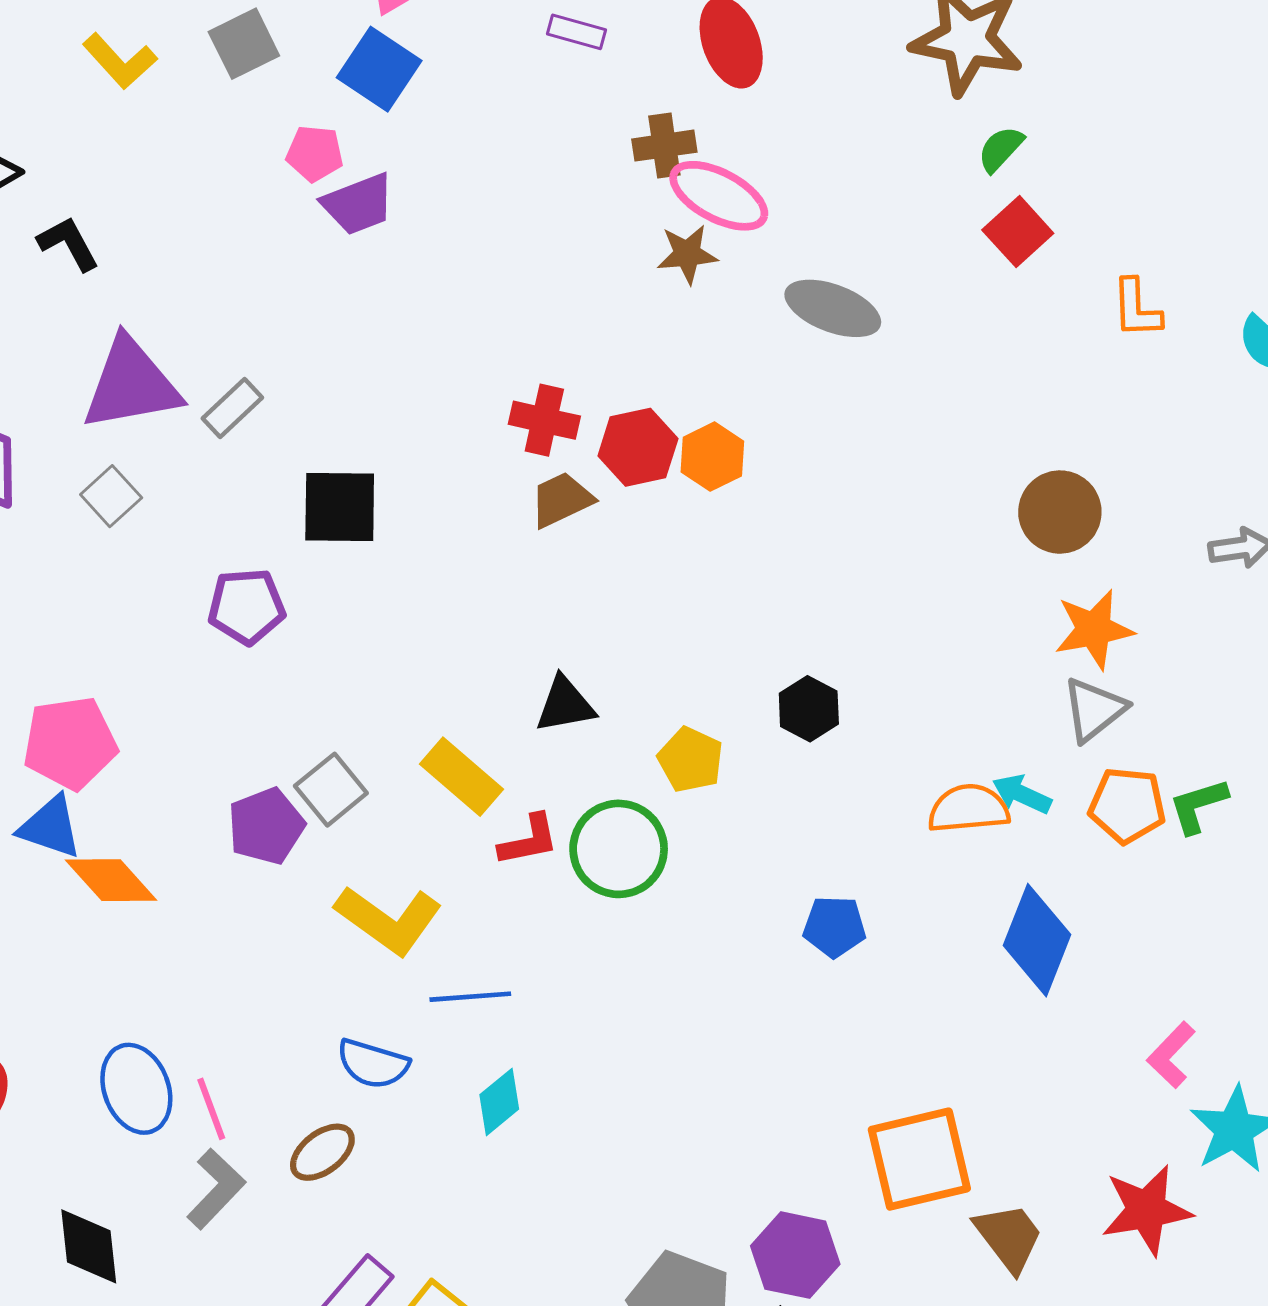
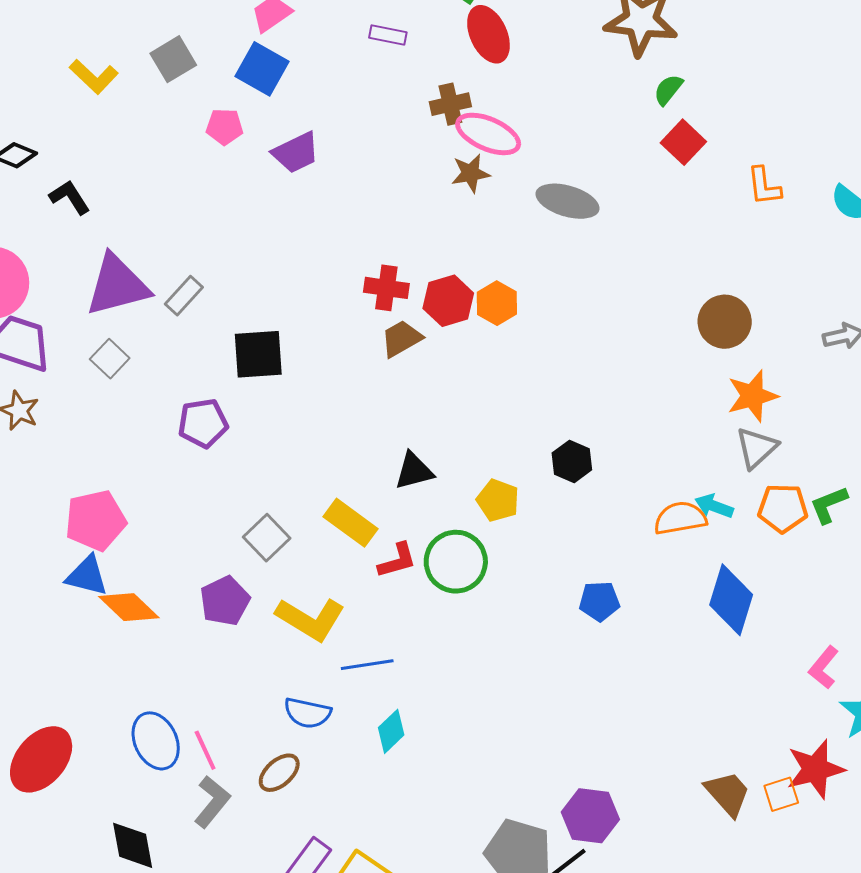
purple trapezoid: (358, 204) -> (296, 153), moved
purple pentagon: (266, 826) -> (225, 601), moved
orange square: (919, 1159) -> (781, 794), moved, size x0.5

